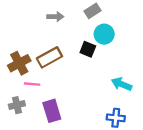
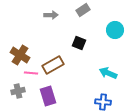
cyan circle: (104, 34) -> (115, 30), moved
brown rectangle: (49, 57) -> (53, 65), moved
brown cross: (19, 63) -> (20, 55), turned -30

